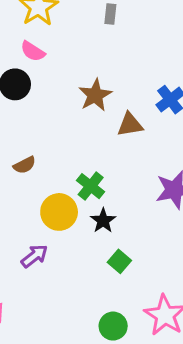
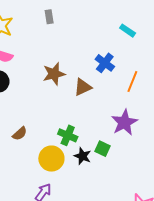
brown star: (95, 95) -> (54, 74), turned 30
green square: (119, 261) -> (103, 149), moved

